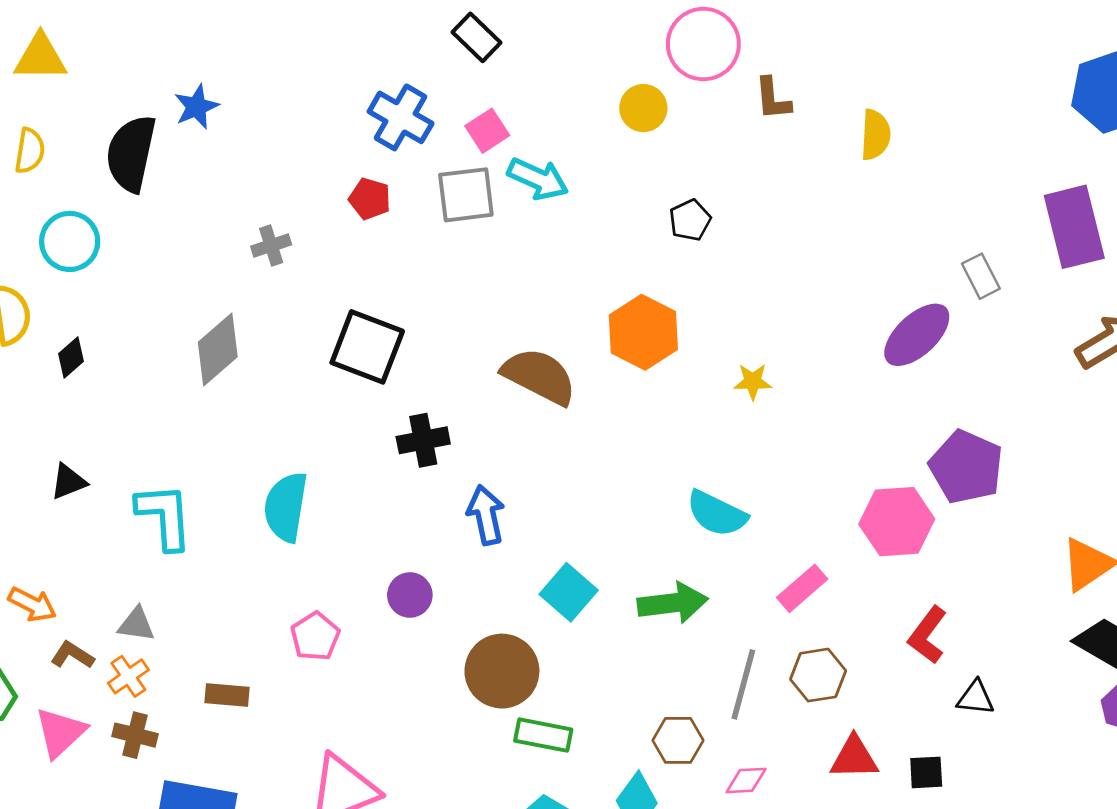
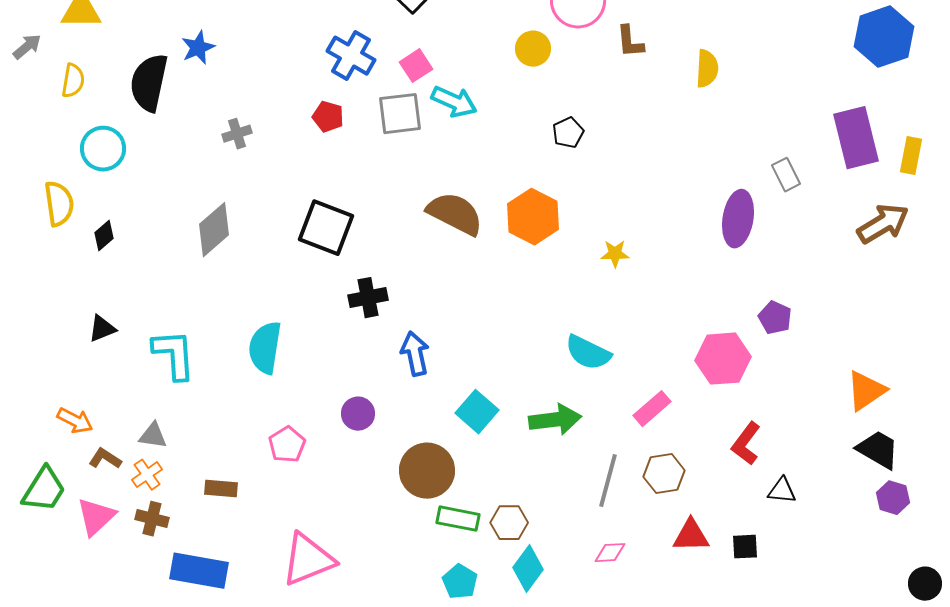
gray cross: (271, 245) -> (237, 134), moved
purple ellipse: (917, 335) -> (738, 219), turned -38
brown semicircle: (539, 376) -> (455, 214), moved
purple pentagon: (966, 467) -> (775, 318), size x0.6
brown hexagon: (678, 740) -> (509, 523), moved

